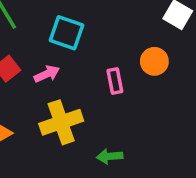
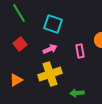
pink arrow: (47, 74) -> (50, 49), moved

